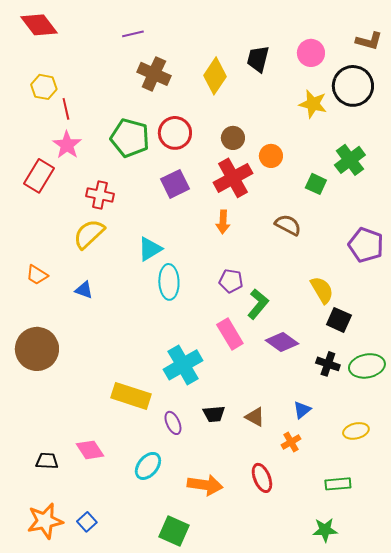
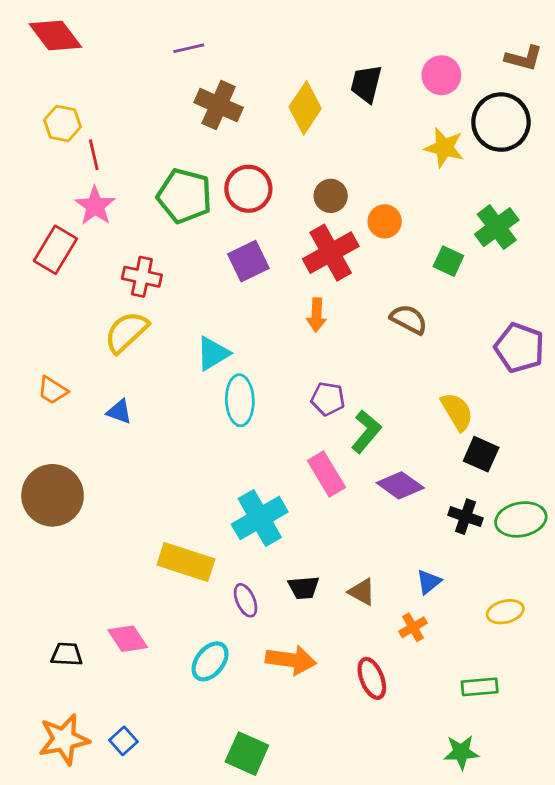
orange arrow: (205, 485) -> (291, 660), moved

